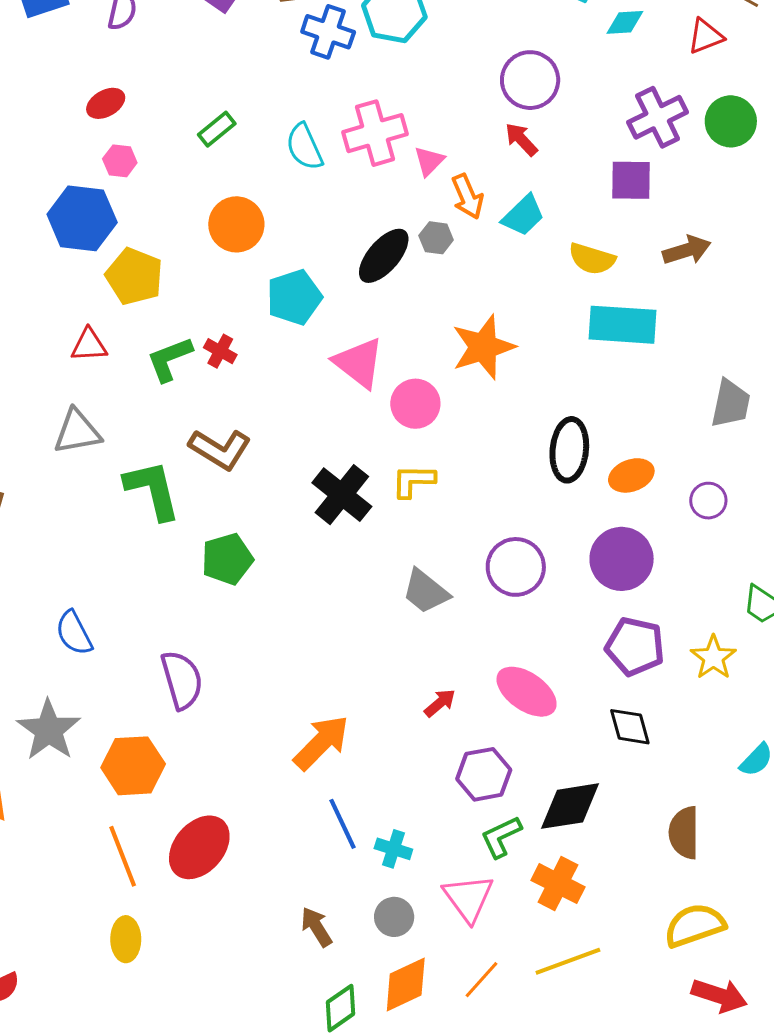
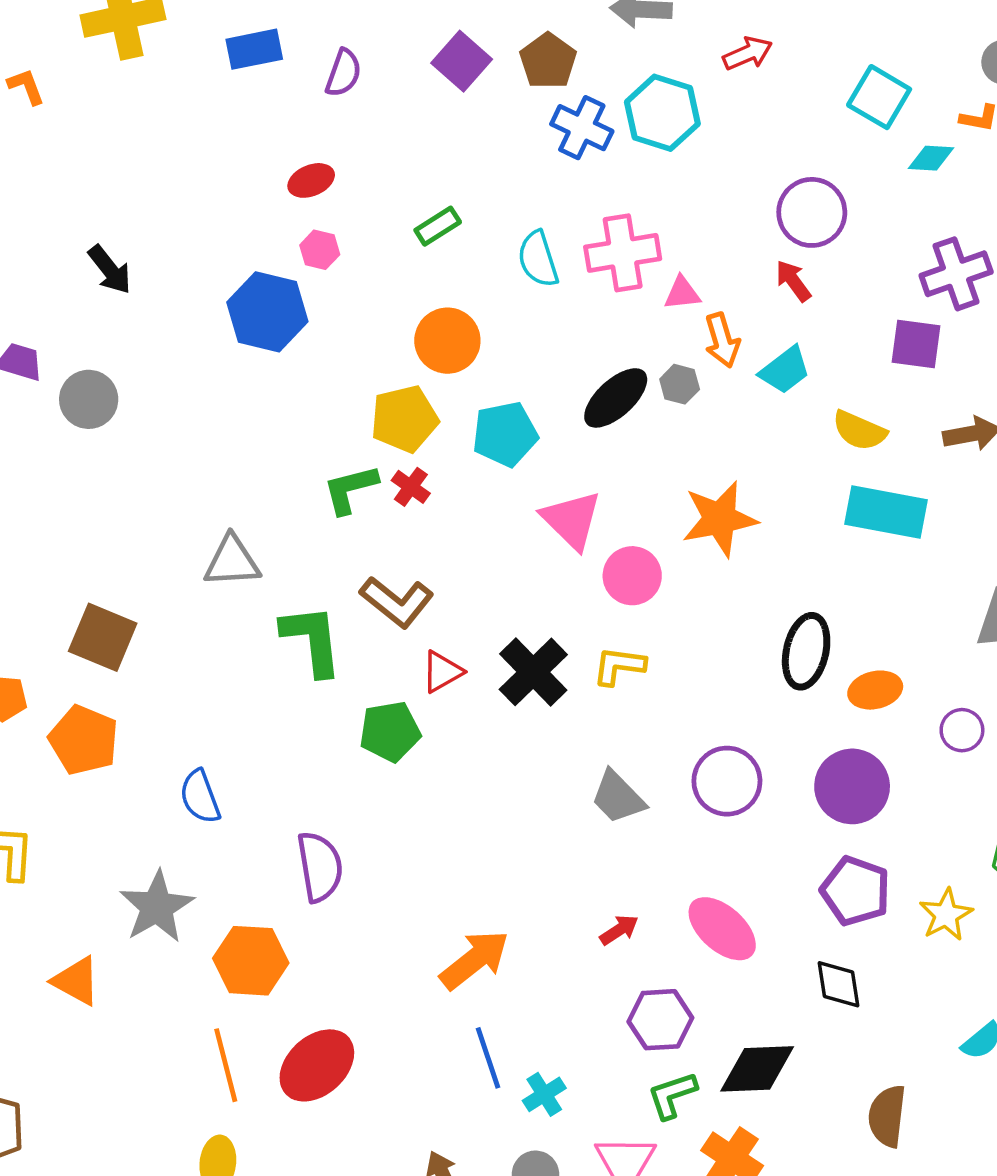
pink triangle: (429, 161) -> (682, 293), turned 32
yellow pentagon: (134, 276) -> (404, 419), moved, turned 30
red triangle: (89, 345) -> (442, 672), moved, turned -33
cyan cross: (393, 849) -> (544, 1094), turned 33

